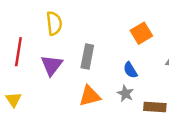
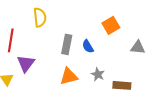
purple triangle: (52, 65) -> (26, 63), moved
blue semicircle: (130, 70) -> (88, 46), moved

